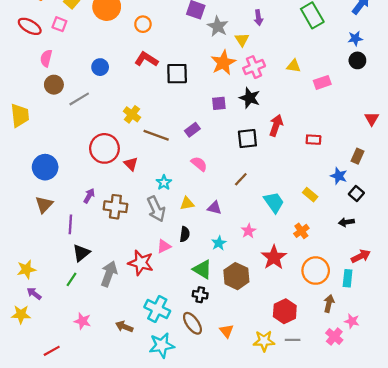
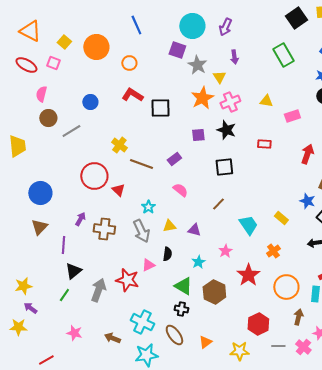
red arrow: (276, 125) -> (307, 154), moved
red rectangle: (313, 140) -> (264, 144), moved
orange triangle: (227, 331) -> (205, 342), turned 32
gray line: (293, 340) -> (278, 346), moved

